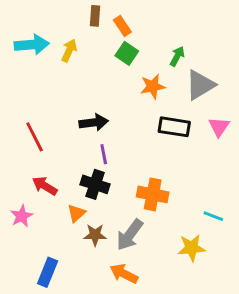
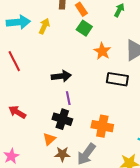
green arrow: (177, 56) -> (119, 10), moved
orange star: (153, 86) -> (102, 51), turned -30
red line: (35, 137) -> (14, 61), moved
red arrow: (45, 186) -> (17, 112), moved
pink star: (22, 216) -> (11, 156), moved

